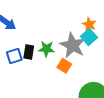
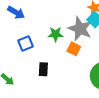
black rectangle: (29, 52) -> (43, 69), moved

